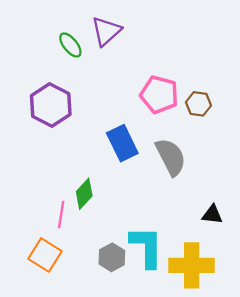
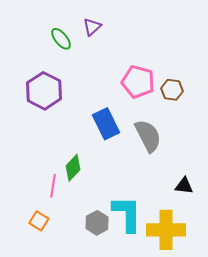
purple triangle: (106, 31) -> (92, 27), size x0.7
orange square: (45, 255) -> (39, 221), size x0.7

